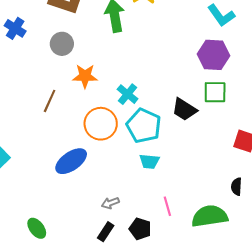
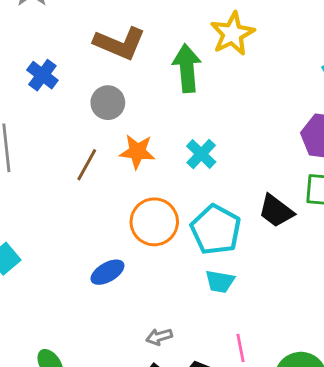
cyan cross: (128, 94) -> (201, 154), moved
brown line: (50, 101) -> (87, 165), moved
blue ellipse: (71, 161) -> (107, 272), size x0.7

